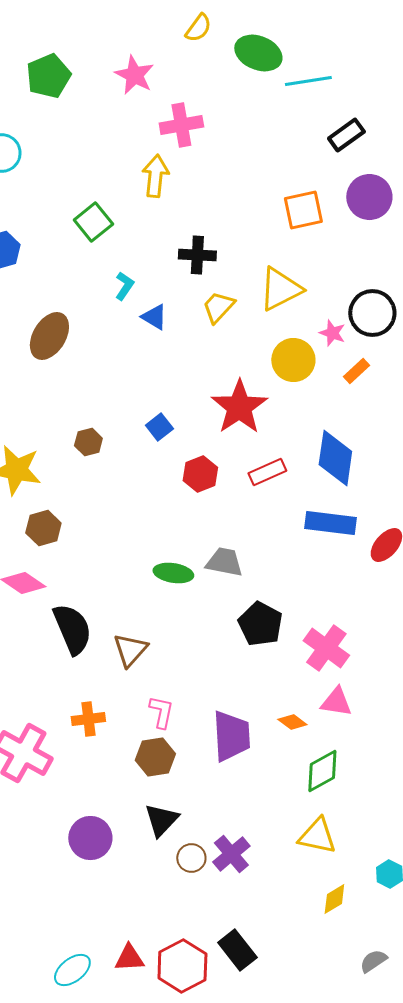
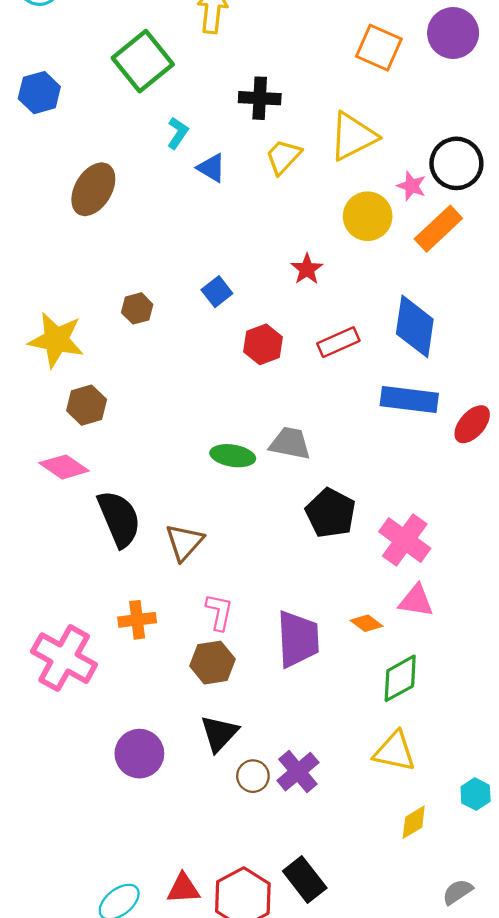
orange square: (303, 210) -> (379, 48), turned 36
green square: (93, 222) -> (143, 61), size x1.4
orange rectangle: (356, 371) -> (438, 229), size x1.6
red star: (239, 407) -> (307, 269), size x0.5

